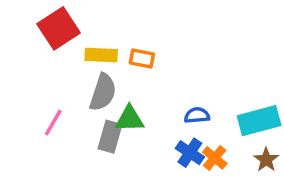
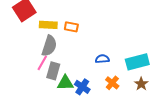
green triangle: (130, 119) -> (65, 83), moved
pink line: (53, 122) -> (42, 63), moved
blue cross: (190, 153) -> (82, 87), moved

